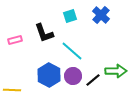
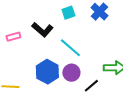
black L-shape: (44, 33) -> (42, 30), turned -30
black line: (93, 80) -> (91, 86), moved

